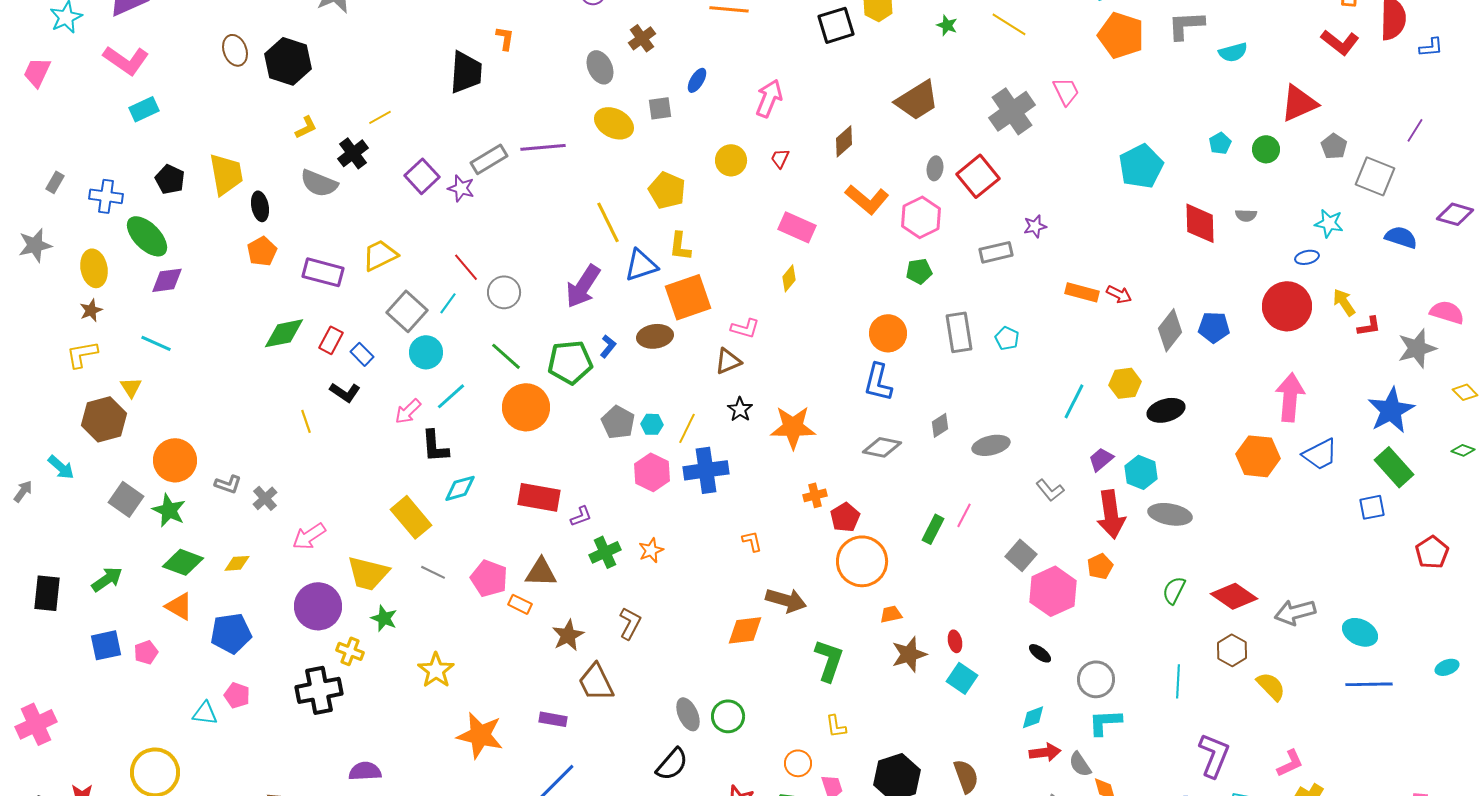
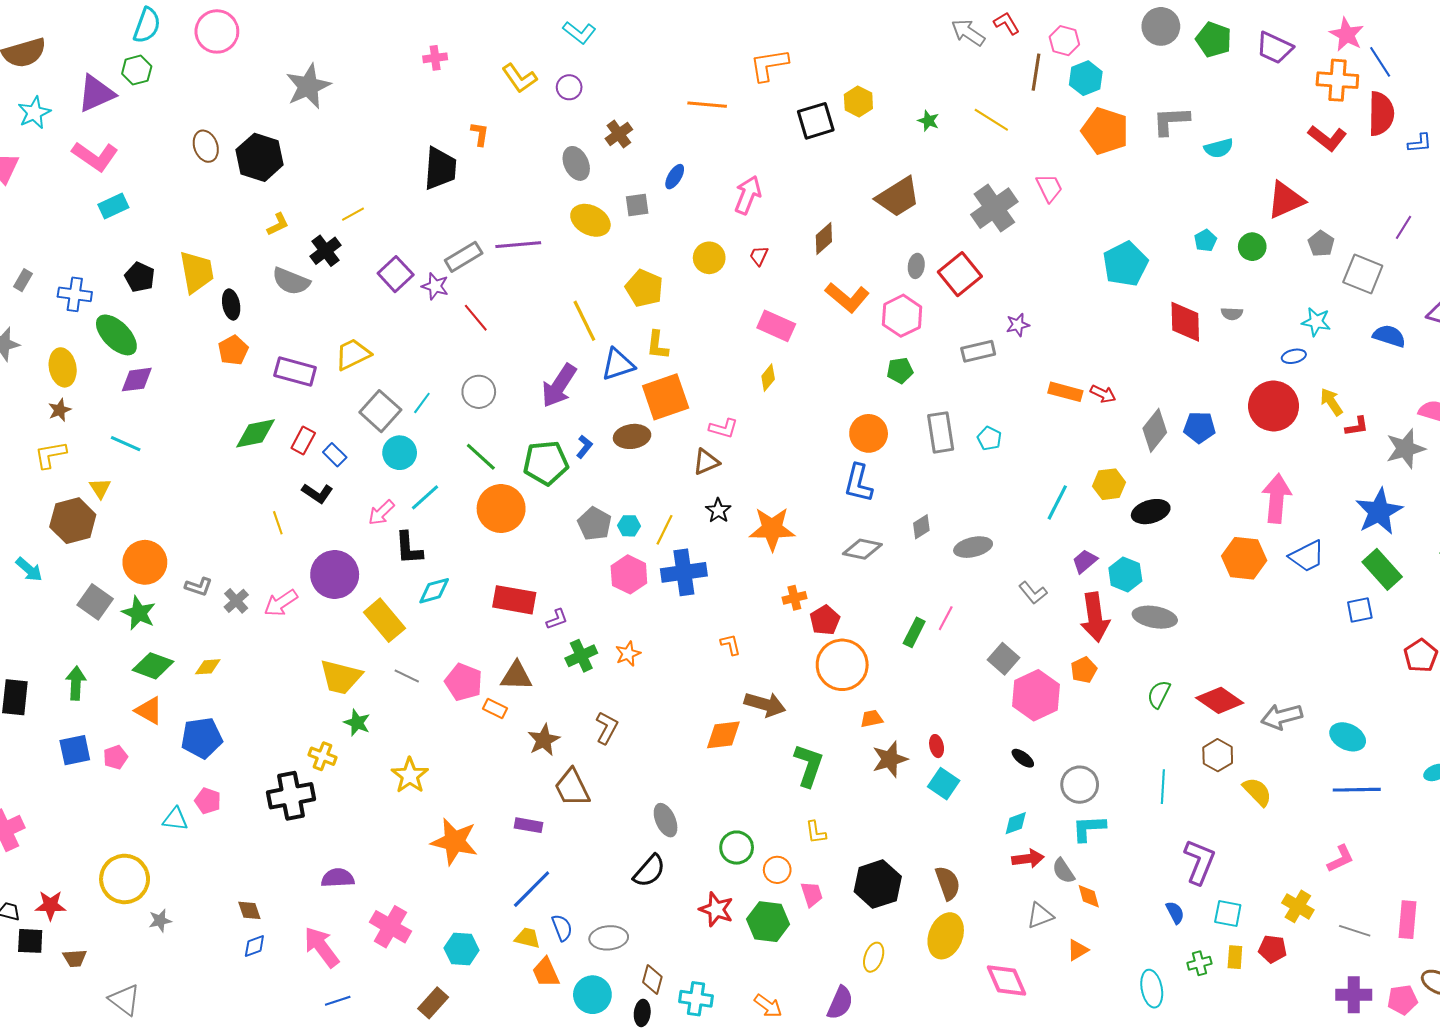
red line: (466, 267) -> (476, 318), moved
pink arrow: (309, 536) -> (281, 603), moved
green arrow: (107, 579) -> (76, 683), turned -52
purple circle: (318, 606) -> (335, 574), moved
green circle: (728, 716) -> (737, 848), moved
pink L-shape: (1290, 763) -> (1341, 859), moved

